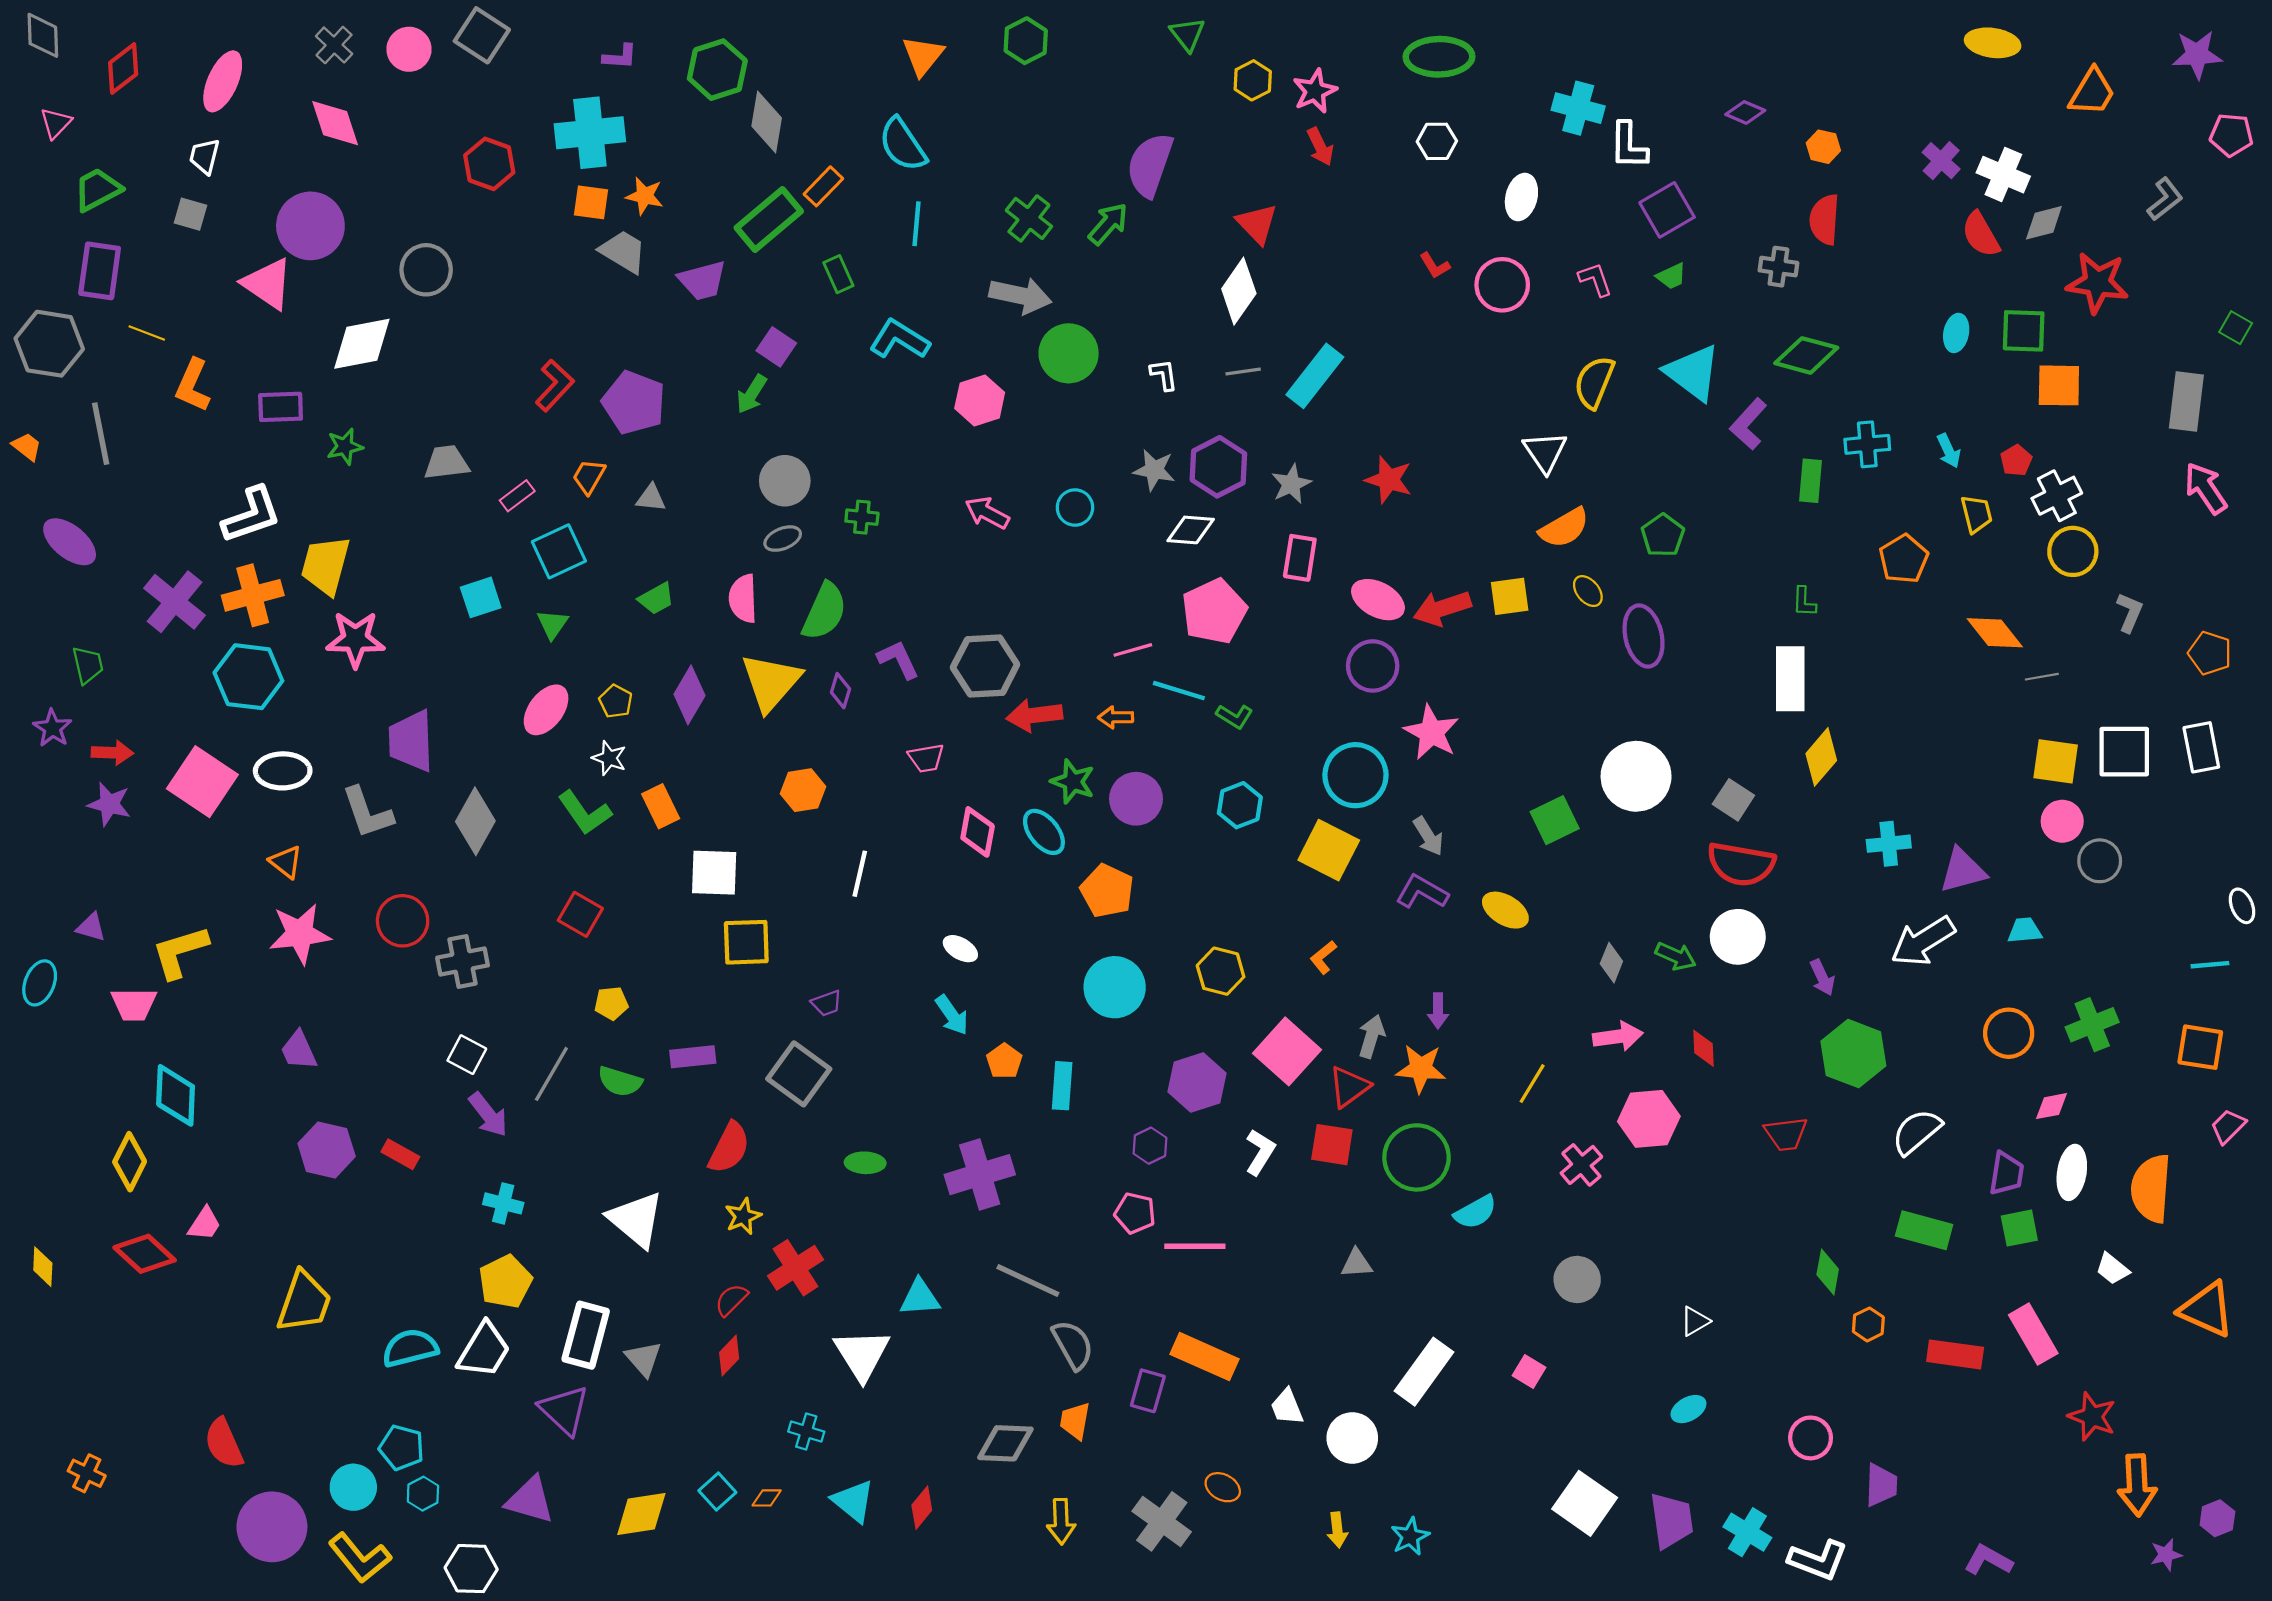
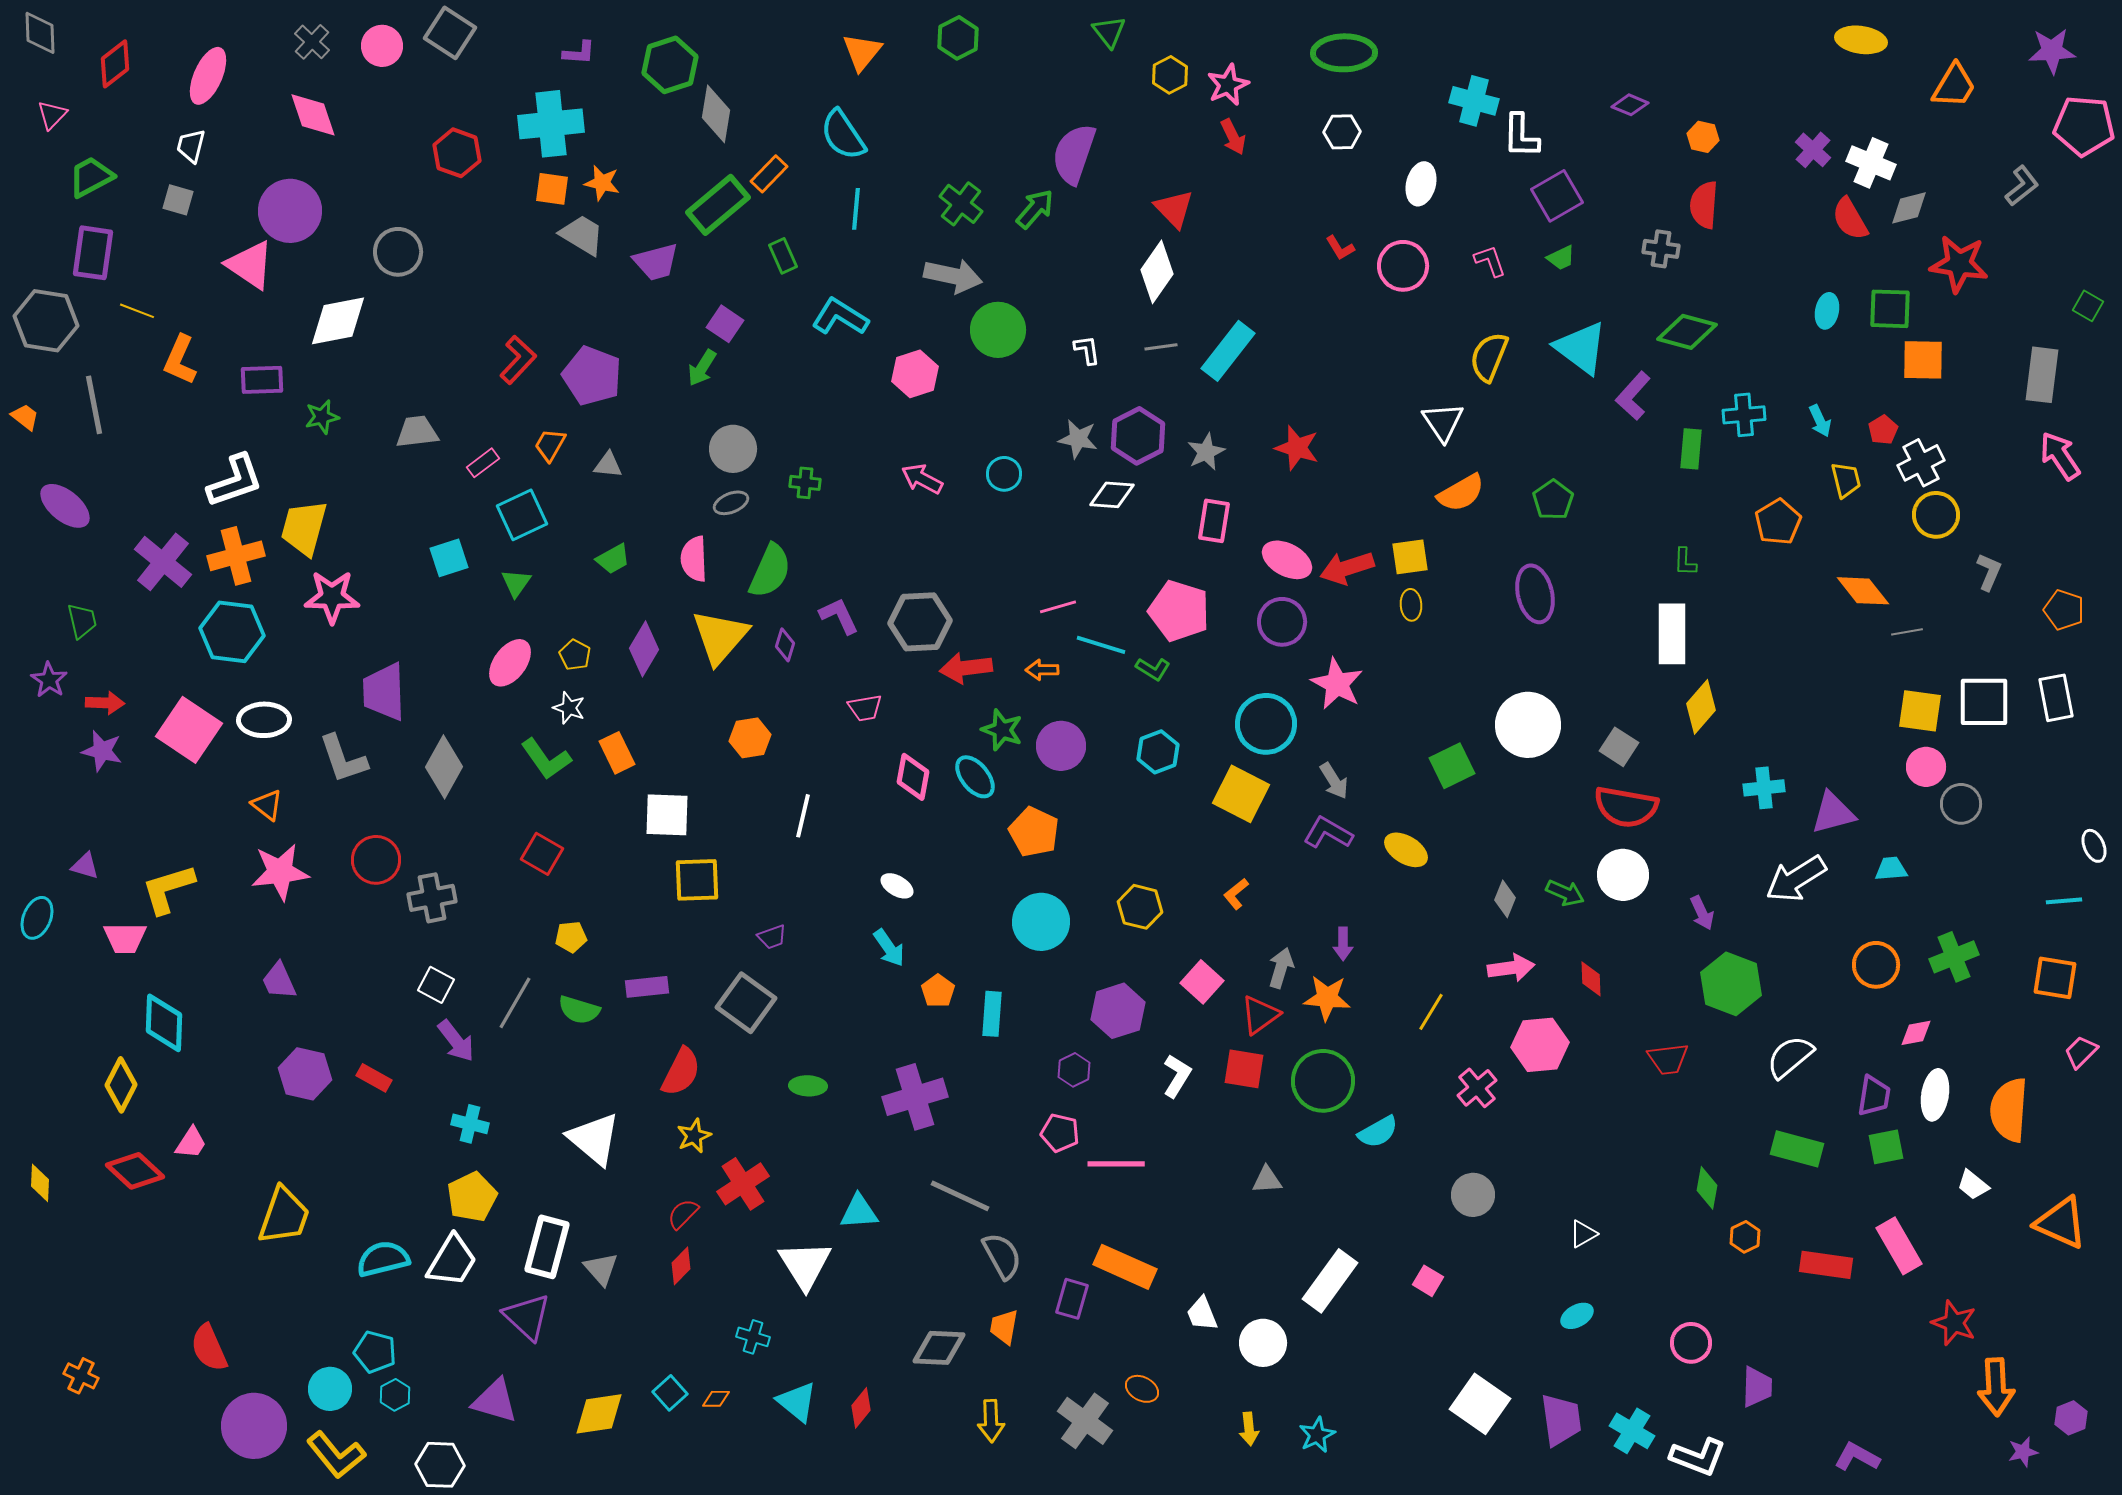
pink pentagon: (2231, 135) -> (2084, 126), size x1.5
yellow ellipse: (1588, 591) -> (1411, 605), moved, turned 36
pink pentagon: (1214, 611) -> (1179, 611), moved, turned -30
pink square: (1287, 1051) -> (1202, 982), size x0.7

